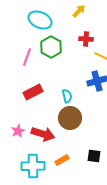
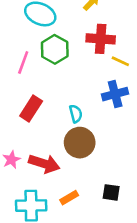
red cross: (86, 39) -> (101, 39), size x1.5
red rectangle: (33, 92) -> (31, 108), turned -30

